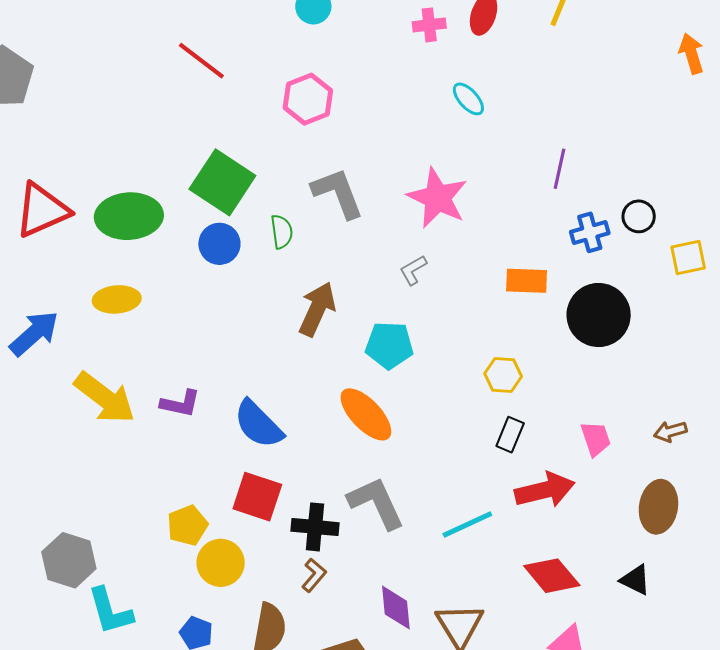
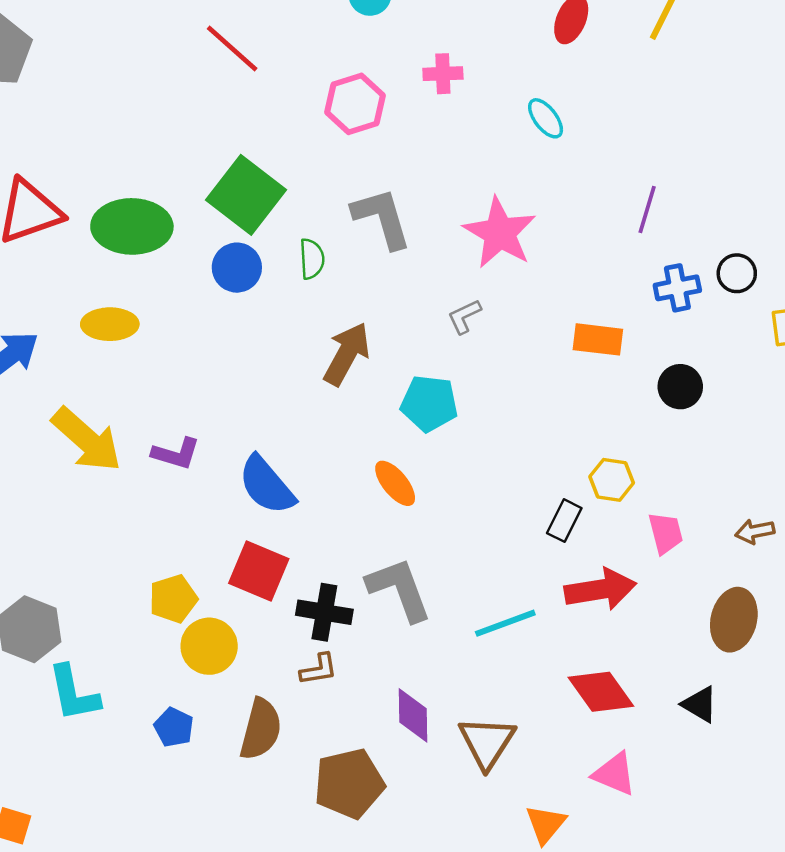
pink cross: (429, 25) -> (443, 74), moved
black circle: (599, 315) -> (680, 387), size x0.6
yellow hexagon: (503, 375) -> (612, 480), moved
orange ellipse: (366, 414) -> (395, 483), size x0.7
brown L-shape: (314, 575) -> (319, 669), turned 36

